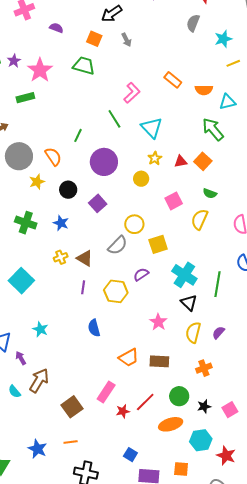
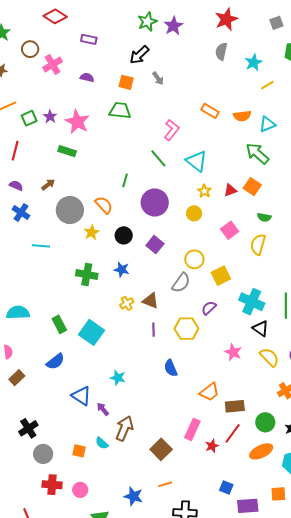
green rectangle: (25, 98) -> (67, 151), turned 42
yellow semicircle: (193, 332) -> (269, 357), turned 130
brown rectangle: (159, 361) -> (235, 406), moved

